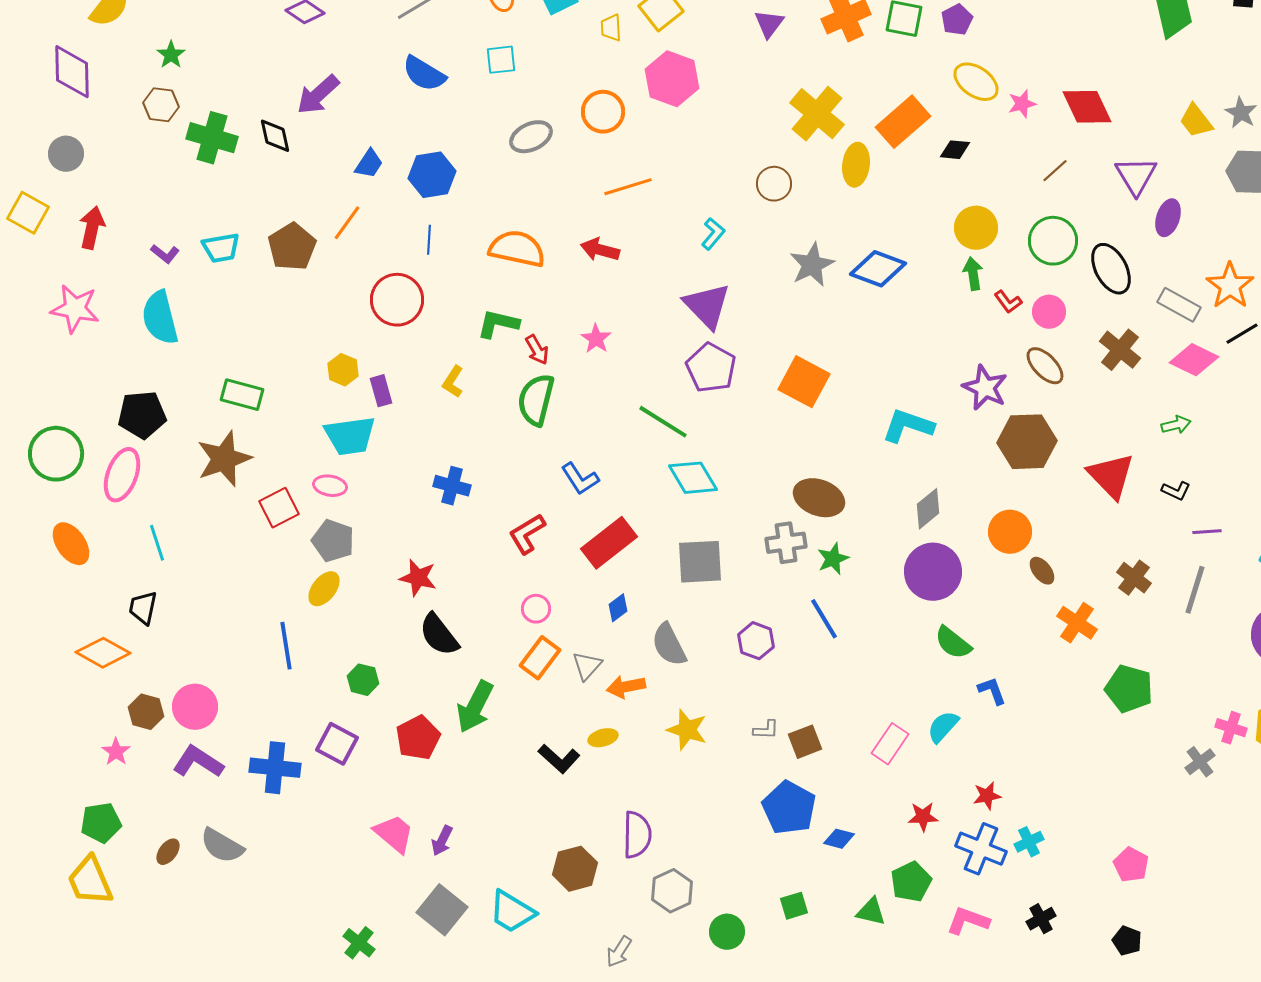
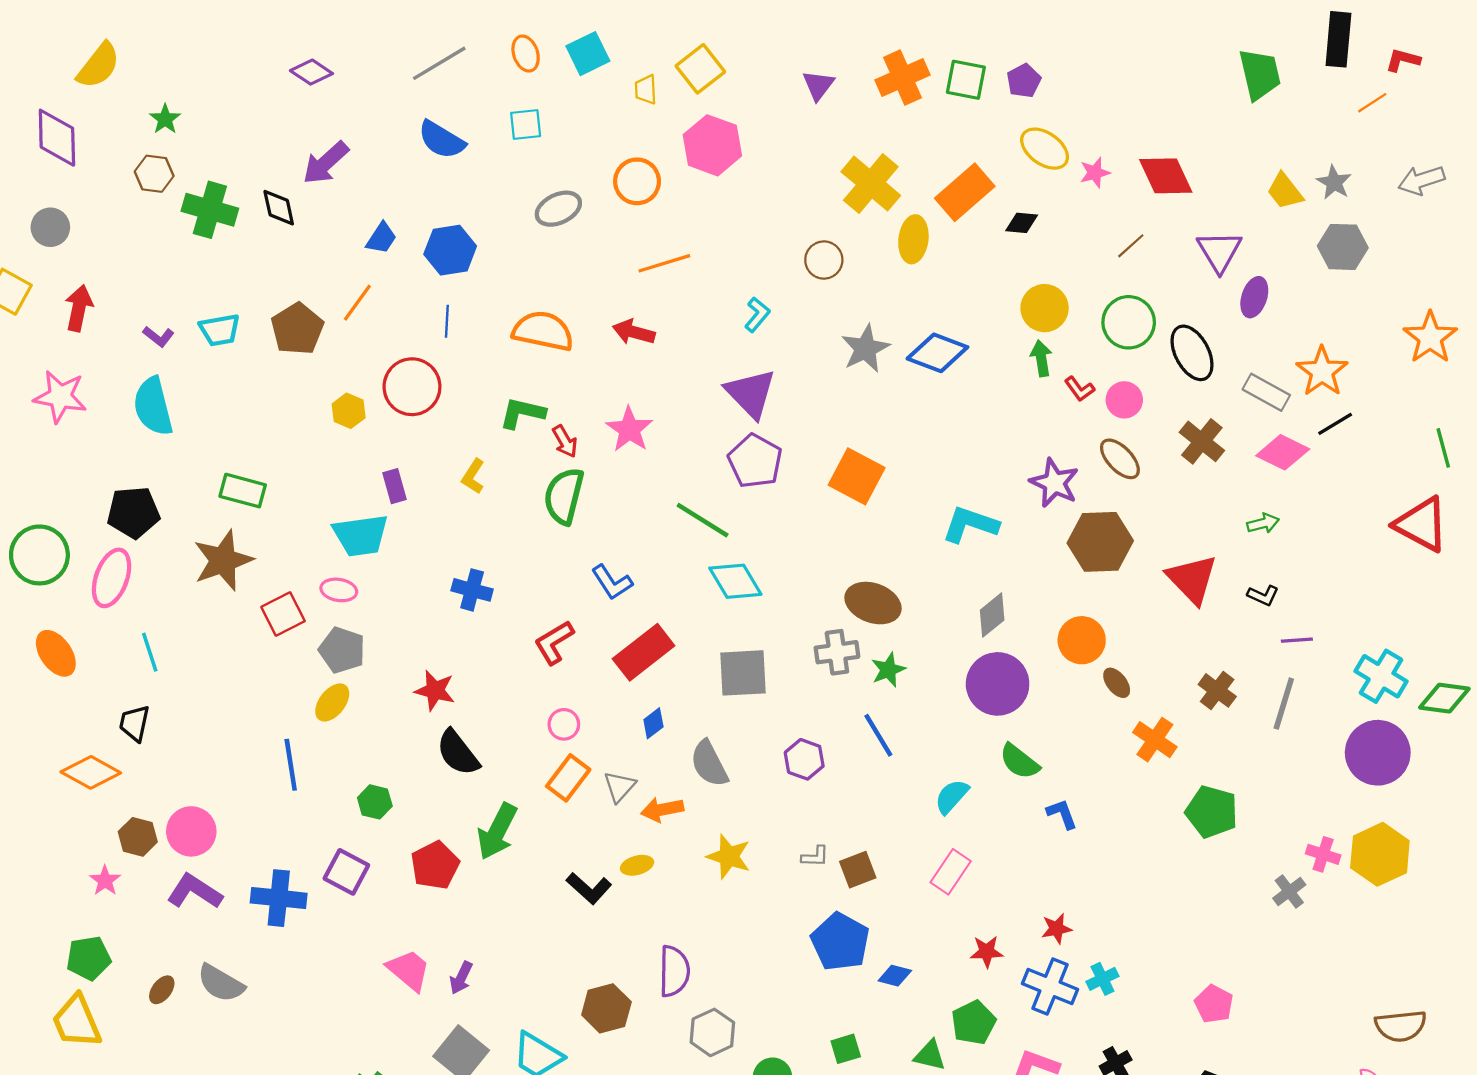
pink star: (596, 339) -> (629, 429), size x1.4
yellow hexagon: (343, 370) -> (349, 411), moved
cyan semicircle: (943, 727) -> (952, 796), moved

